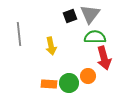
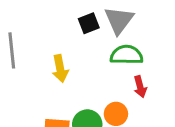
red arrow: (104, 58) -> (140, 87), size x0.6

